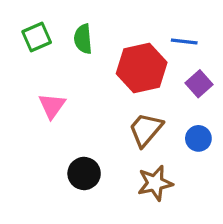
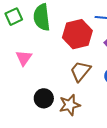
green semicircle: (83, 39) -> (42, 17), size x1.5
brown star: (155, 183) -> (70, 105), moved

